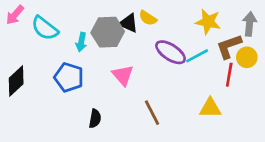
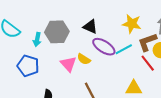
yellow semicircle: (148, 18) -> (84, 59), moved
black triangle: (129, 23) -> (90, 27), moved
red line: (229, 75) -> (148, 63), turned -48

